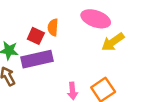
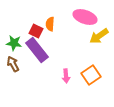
purple rectangle: (37, 59) -> (37, 50), turned 65

